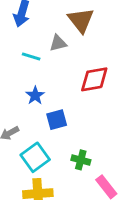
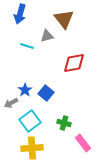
blue star: (35, 95) -> (25, 90), moved
blue square: (57, 120) -> (46, 93), turned -35

